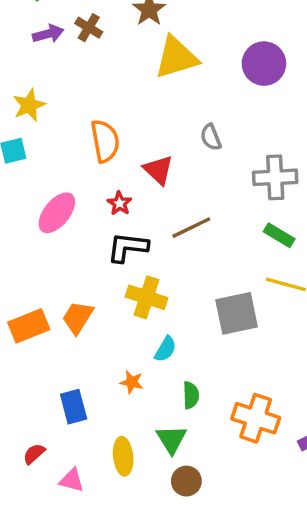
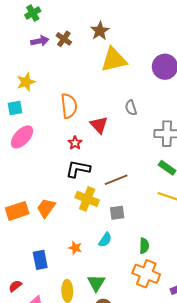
pink ellipse: (57, 213) -> (22, 137), moved
brown line: (191, 228) -> (116, 180), moved
gray square: (237, 313) -> (117, 213), moved, size x0.6
cyan semicircle: (165, 349) -> (105, 240), moved
green semicircle: (191, 395) -> (144, 246), moved

